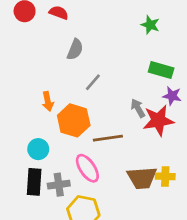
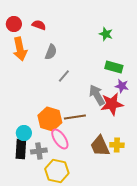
orange arrow: (48, 101) -> (20, 49), moved, size x1.6
gray arrow: (138, 108) -> (97, 95), size x1.5
orange hexagon: (74, 120) -> (50, 119), moved
cyan circle: (38, 149) -> (24, 133), moved
brown trapezoid: (142, 178) -> (100, 146), turned 70

